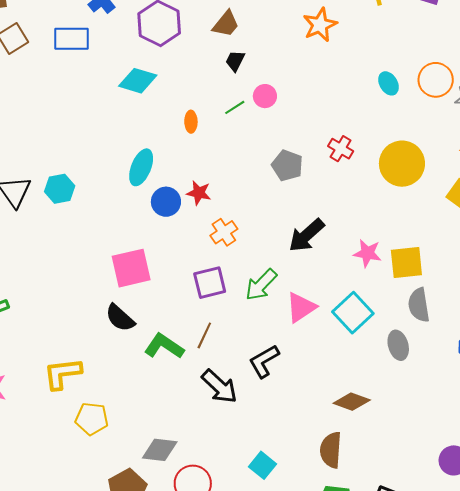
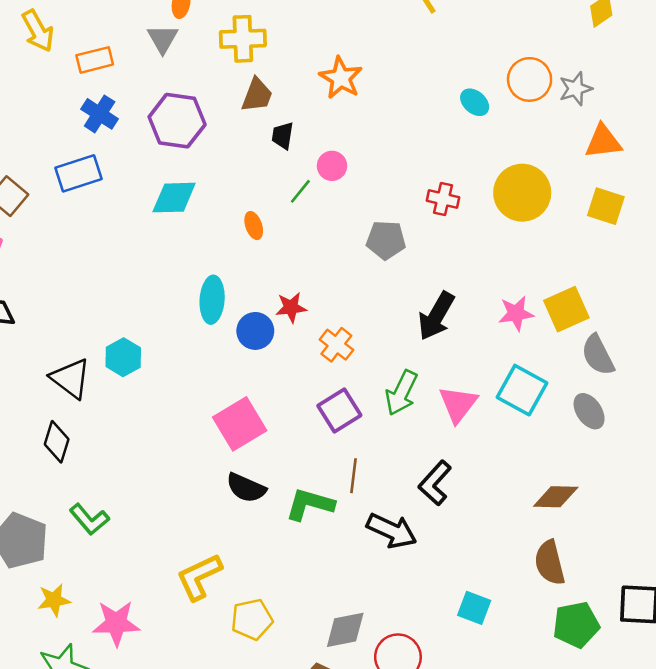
orange star: (320, 25) -> (341, 78), moved

